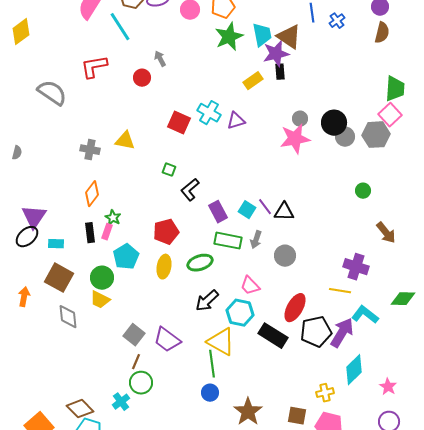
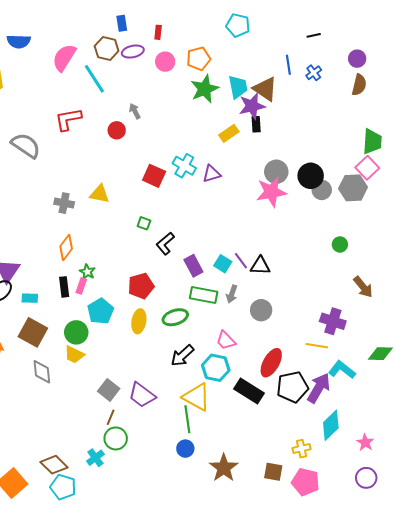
gray circle: (300, 119) -> (276, 172), size x1.5

